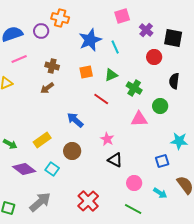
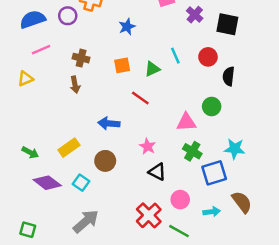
blue star: (90, 40) -> (127, 27), size x0.6
cyan line: (115, 47) -> (175, 56), moved
red circle: (154, 57) -> (208, 57), moved
brown arrow: (47, 88) -> (75, 85), turned -64
green cross: (134, 88) -> (192, 151), moved
blue arrow: (75, 120) -> (109, 123), turned -36
blue square: (162, 161) -> (214, 173), size x1.5
cyan arrow: (160, 193) -> (212, 212), turned -40
red cross: (88, 201) -> (149, 215), moved
gray arrow: (40, 202) -> (86, 221), moved

